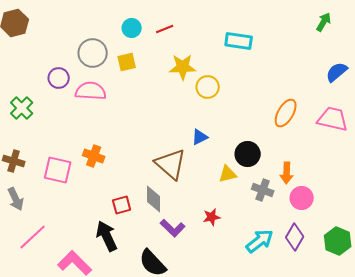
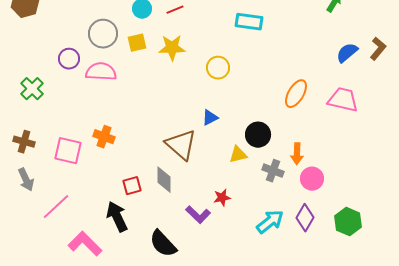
yellow star: (183, 67) -> (172, 48), moved
purple L-shape: (173, 228) -> (198, 215), moved
pink line: (33, 237) -> (56, 207), moved

